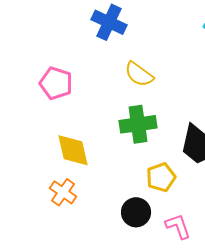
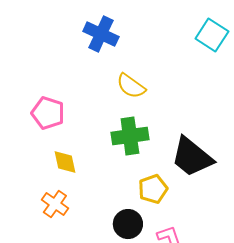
pink pentagon: (56, 83) -> (48, 113), moved
yellow diamond: (73, 150) -> (65, 162), size x0.7

